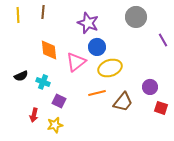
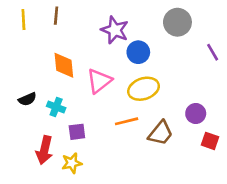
blue circle: (97, 47) -> (138, 52), moved
purple square: (59, 101) -> (77, 132), turned -32
red arrow: (34, 115) -> (44, 150), size x1.5

